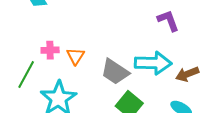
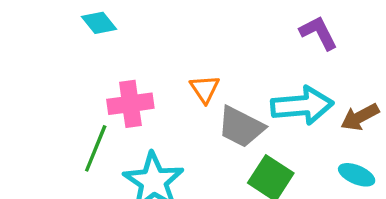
pink cross: (50, 50) -> (130, 104), size x1.5
orange triangle: (76, 56) -> (205, 89), moved

